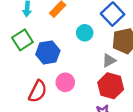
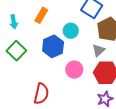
blue hexagon: (48, 52) -> (53, 46), moved
pink circle: (65, 82) -> (74, 70), moved

